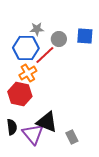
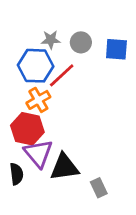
gray circle: (59, 39) -> (81, 42), moved
black triangle: (47, 122) -> (64, 167), turned -30
purple triangle: (33, 134) -> (38, 153), moved

